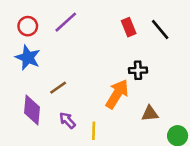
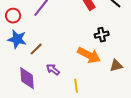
brown line: (58, 88) -> (36, 49), moved
orange arrow: (117, 94) -> (89, 55), turned 95
purple arrow: (67, 120) -> (53, 70), moved

